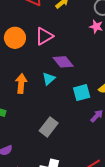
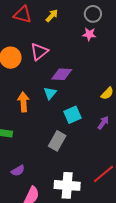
purple diamond: (63, 62) -> (62, 74), turned -40
cyan square: (82, 93) -> (73, 115), moved

